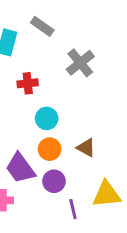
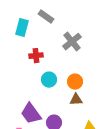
brown triangle: (86, 148) -> (76, 100), turned -32
orange circle: (50, 149) -> (75, 82), moved

